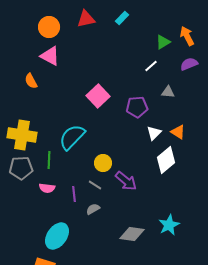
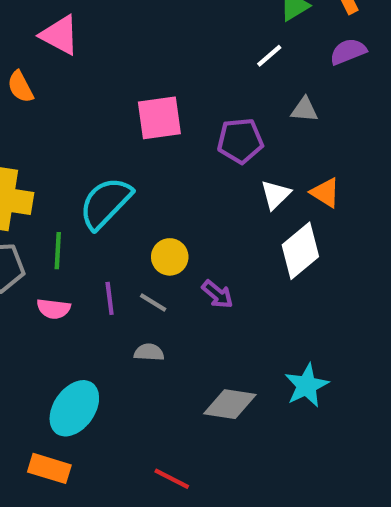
pink square: (98, 96) -> (159, 118), turned 35
purple arrow: (126, 181) -> (217, 294), size x0.7
purple line: (74, 194) -> (110, 298), moved
gray semicircle: (93, 209) -> (149, 352), turned 32

